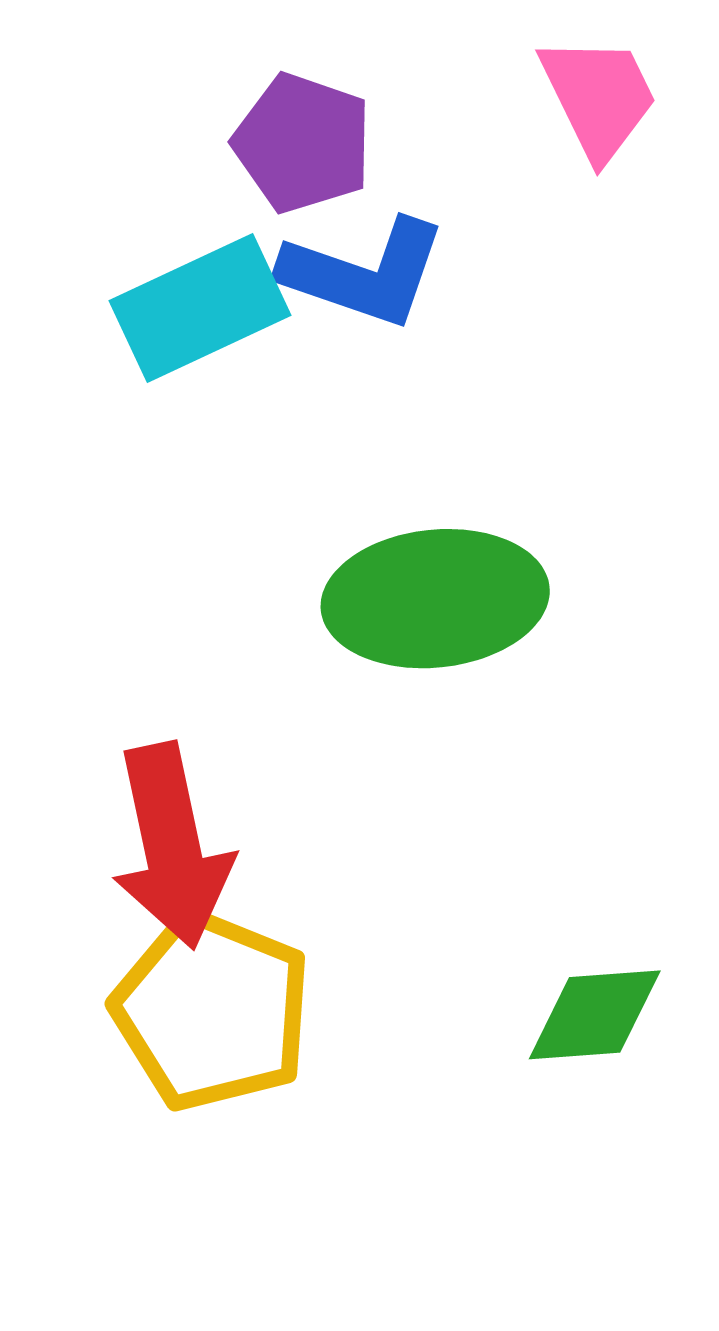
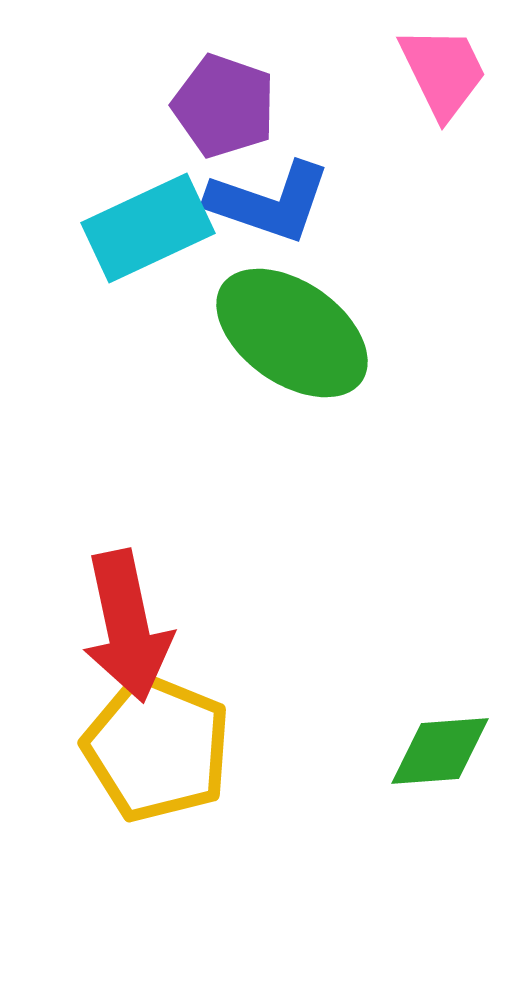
green ellipse: (435, 599) -> (292, 333), moved, turned 41

